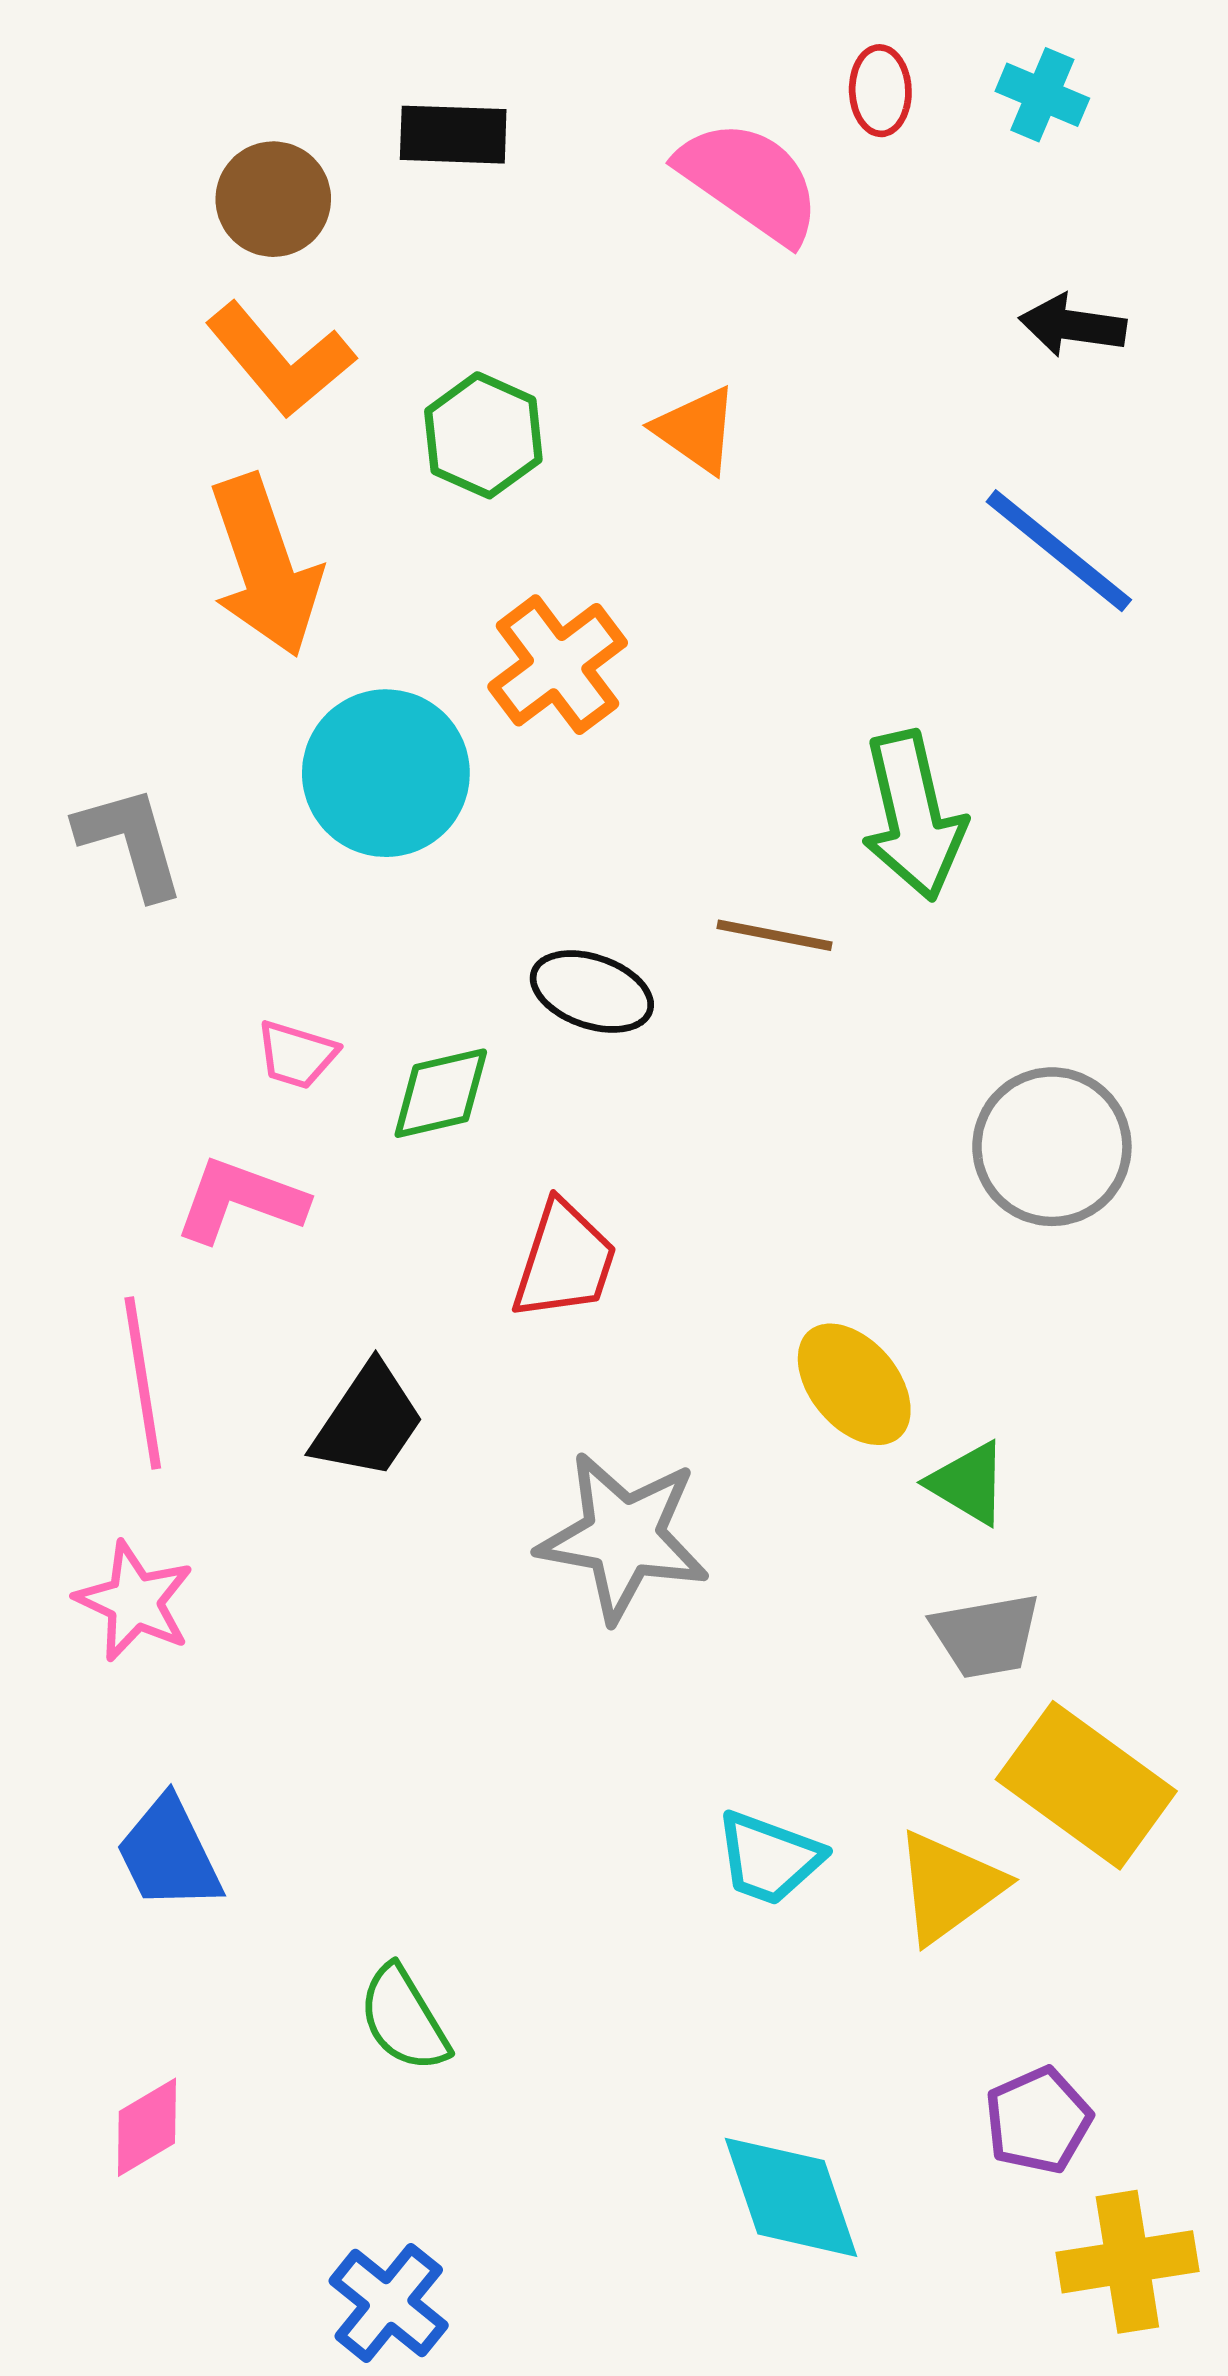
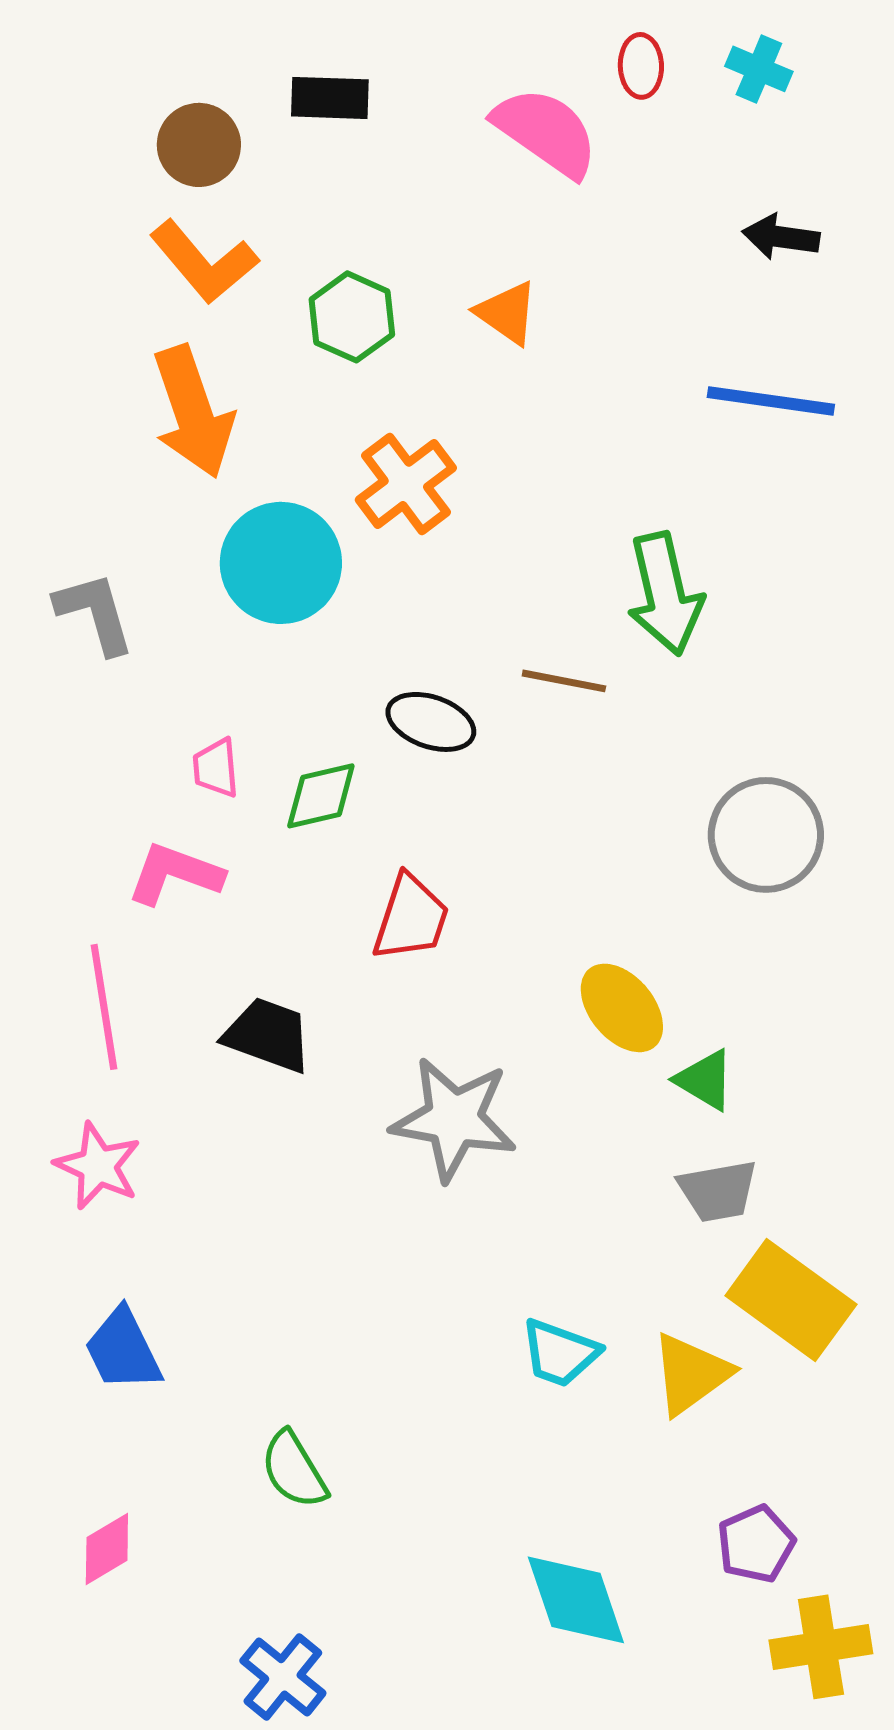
blue line: (1059, 551) -> (771, 401), turned -31
pink trapezoid: (297, 1055) -> (216, 768), turned 68
black trapezoid: (368, 1421) -> (268, 1035), turned -104

